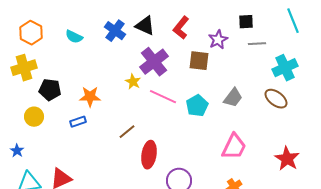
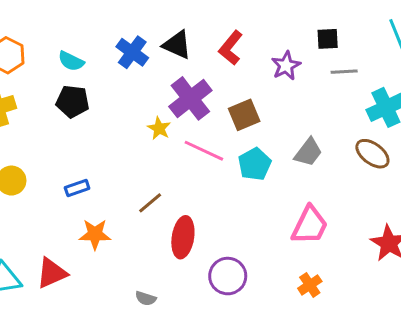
brown square: (199, 61) -> (244, 115), moved, turned -30
black pentagon: (50, 90) -> (73, 101), moved
orange star: (90, 97) -> (95, 234), moved

